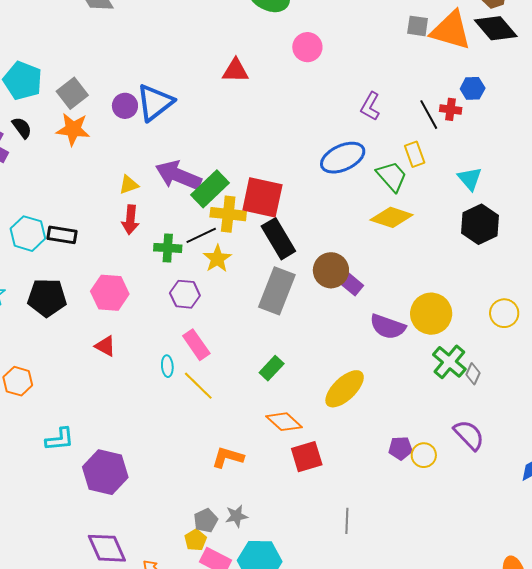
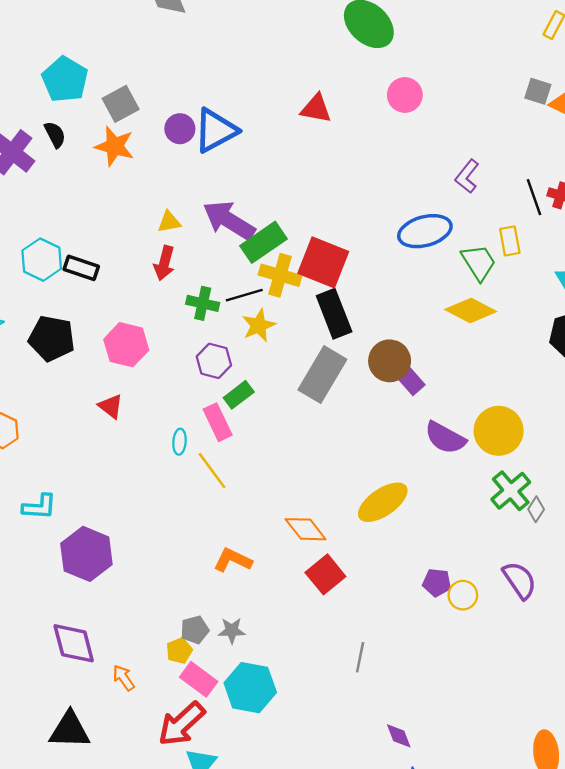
green rectangle: (272, 368) -> (239, 395), moved
red square: (307, 457) -> (325, 574), turned -32

